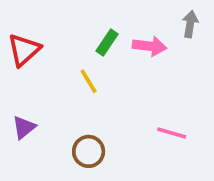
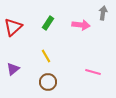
green rectangle: (107, 42) -> (48, 23), moved
yellow line: (89, 81) -> (46, 56), moved

